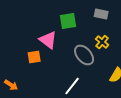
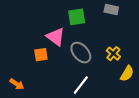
yellow cross: (102, 42) -> (113, 54), moved
gray ellipse: (84, 55) -> (81, 53), moved

